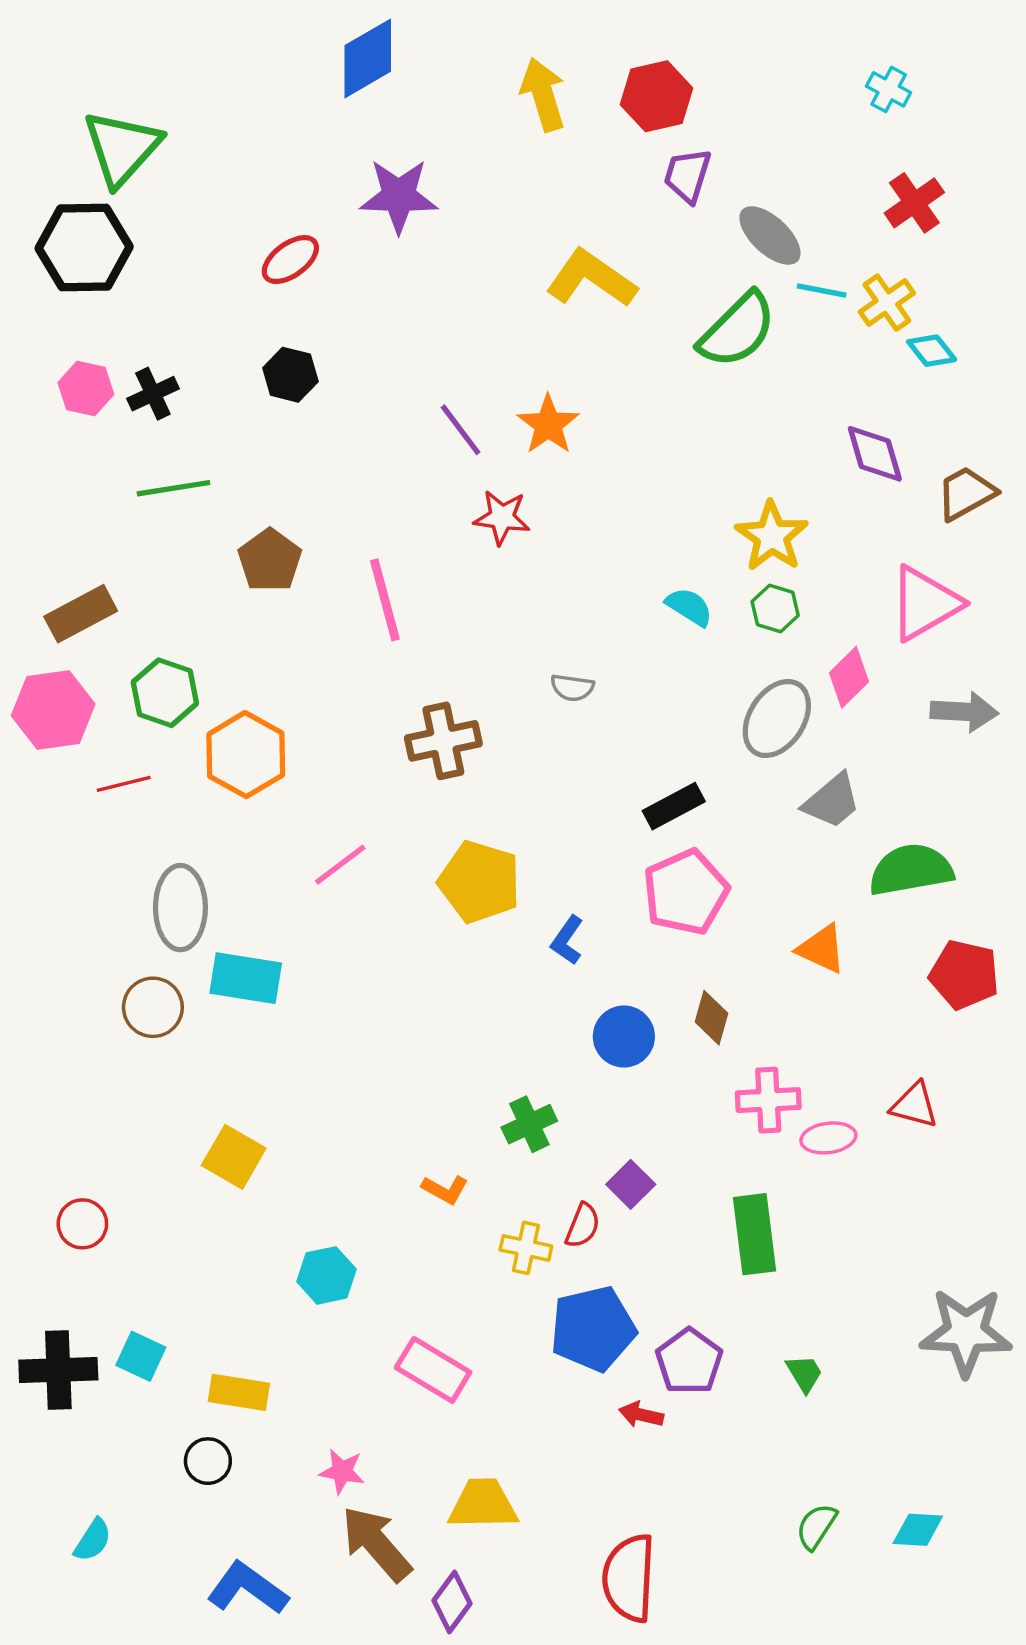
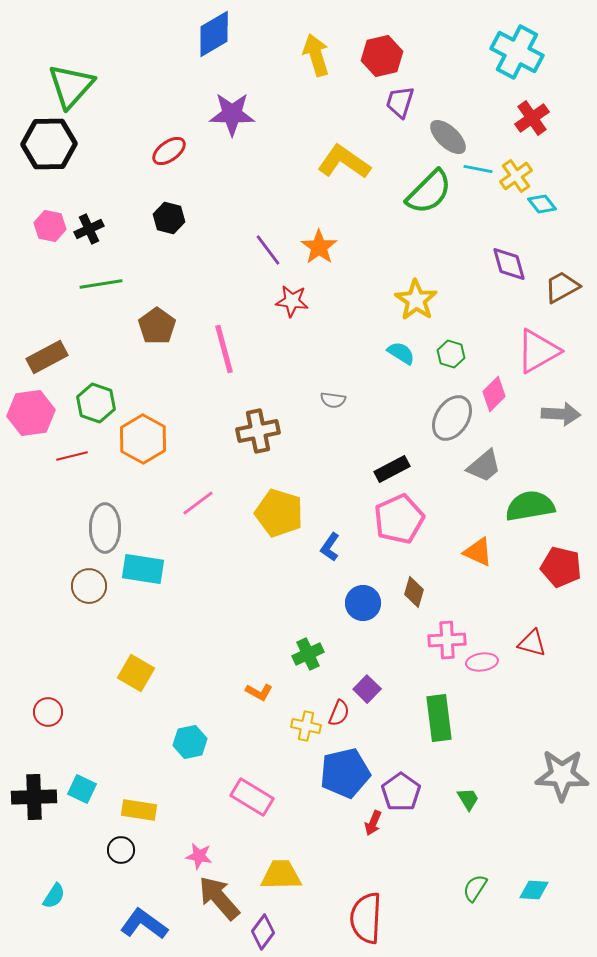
cyan cross: (889, 89) -> (517, 52), size x2.0
yellow star: (772, 536) -> (416, 300), moved
red arrow: (641, 1415) -> (373, 823), turned -80

